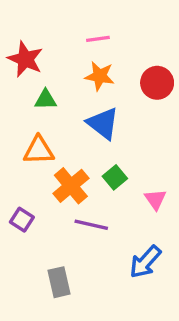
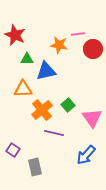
pink line: (98, 39) -> (78, 34), moved
blue triangle: (103, 123) -> (46, 71), moved, turned -50
pink triangle: (155, 199) -> (92, 118), size x1.5
purple square: (22, 220) -> (13, 150), moved

